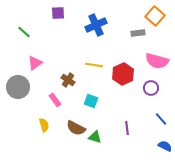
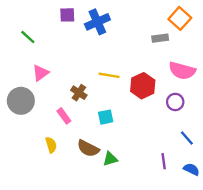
blue cross: (96, 25) -> (97, 22), moved
cyan square: (91, 101) -> (106, 117), turned -32
purple line: (127, 128) -> (164, 161), moved
green triangle: (95, 137) -> (110, 159), turned -32

